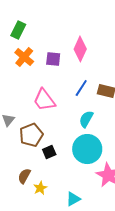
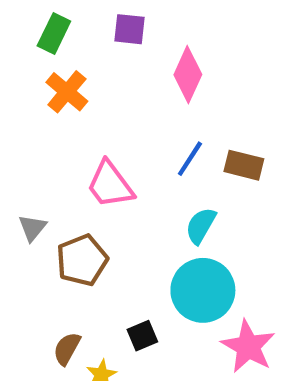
purple square: (53, 59) -> (130, 29), moved
black square: (49, 152) -> (142, 336), moved

